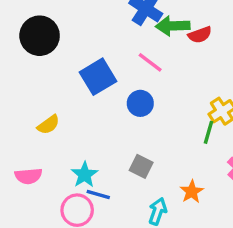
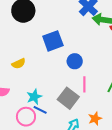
pink line: (150, 62) -> (84, 84), moved, turned 42
gray square: (141, 166) -> (68, 98), size x1.5

